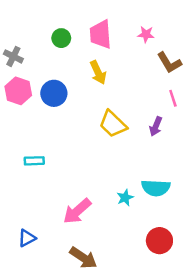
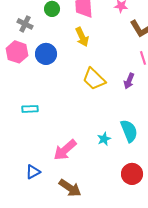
gray cross: (13, 56) -> (25, 24), moved
cyan semicircle: (156, 188) -> (129, 131), turned -115
blue triangle: (27, 238) -> (33, 172), moved

